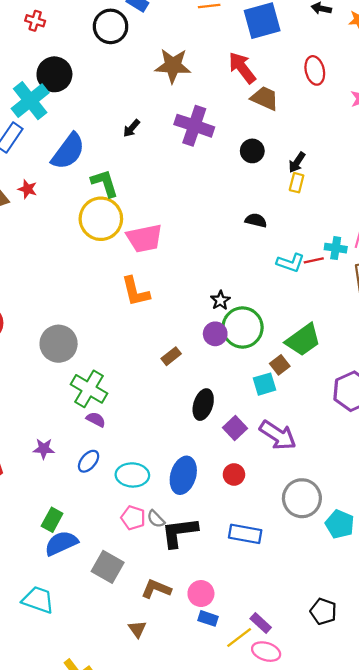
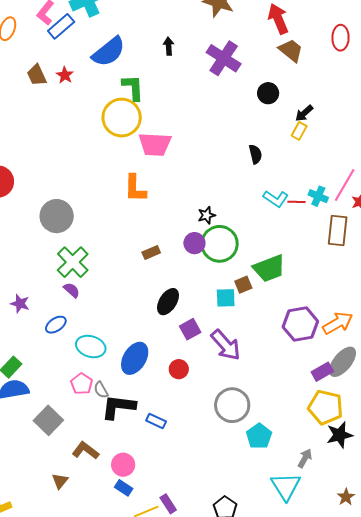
black arrow: (131, 128) -> (169, 46), turned 120
black semicircle: (256, 220) -> (255, 154), turned 48
blue rectangle: (245, 534) -> (156, 421), moved, size x0.7

